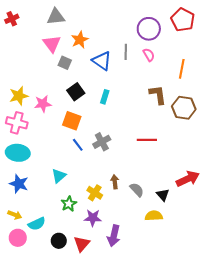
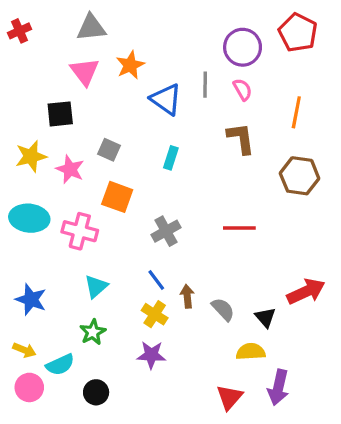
gray square: (65, 63) -> (109, 150), moved
black square: (76, 92) -> (60, 114), moved, turned 30
brown L-shape: (158, 95) -> (241, 138), moved
pink star: (43, 104) -> (70, 169), turned 30
pink cross: (17, 123) -> (80, 231), moved
blue line: (78, 145) -> (156, 280), moved
cyan ellipse: (18, 153) -> (29, 218), moved
green star: (69, 204) -> (93, 332), moved
purple arrow: (114, 236) -> (278, 387), moved
red triangle: (82, 244) -> (230, 397), moved

